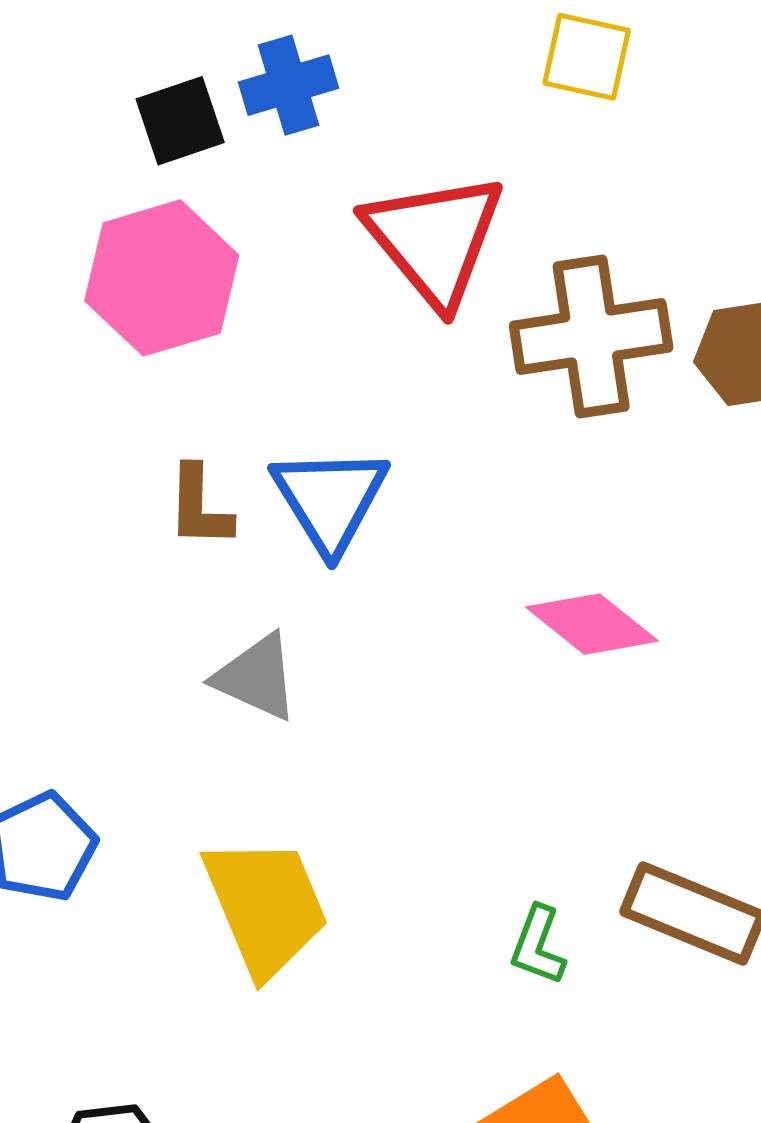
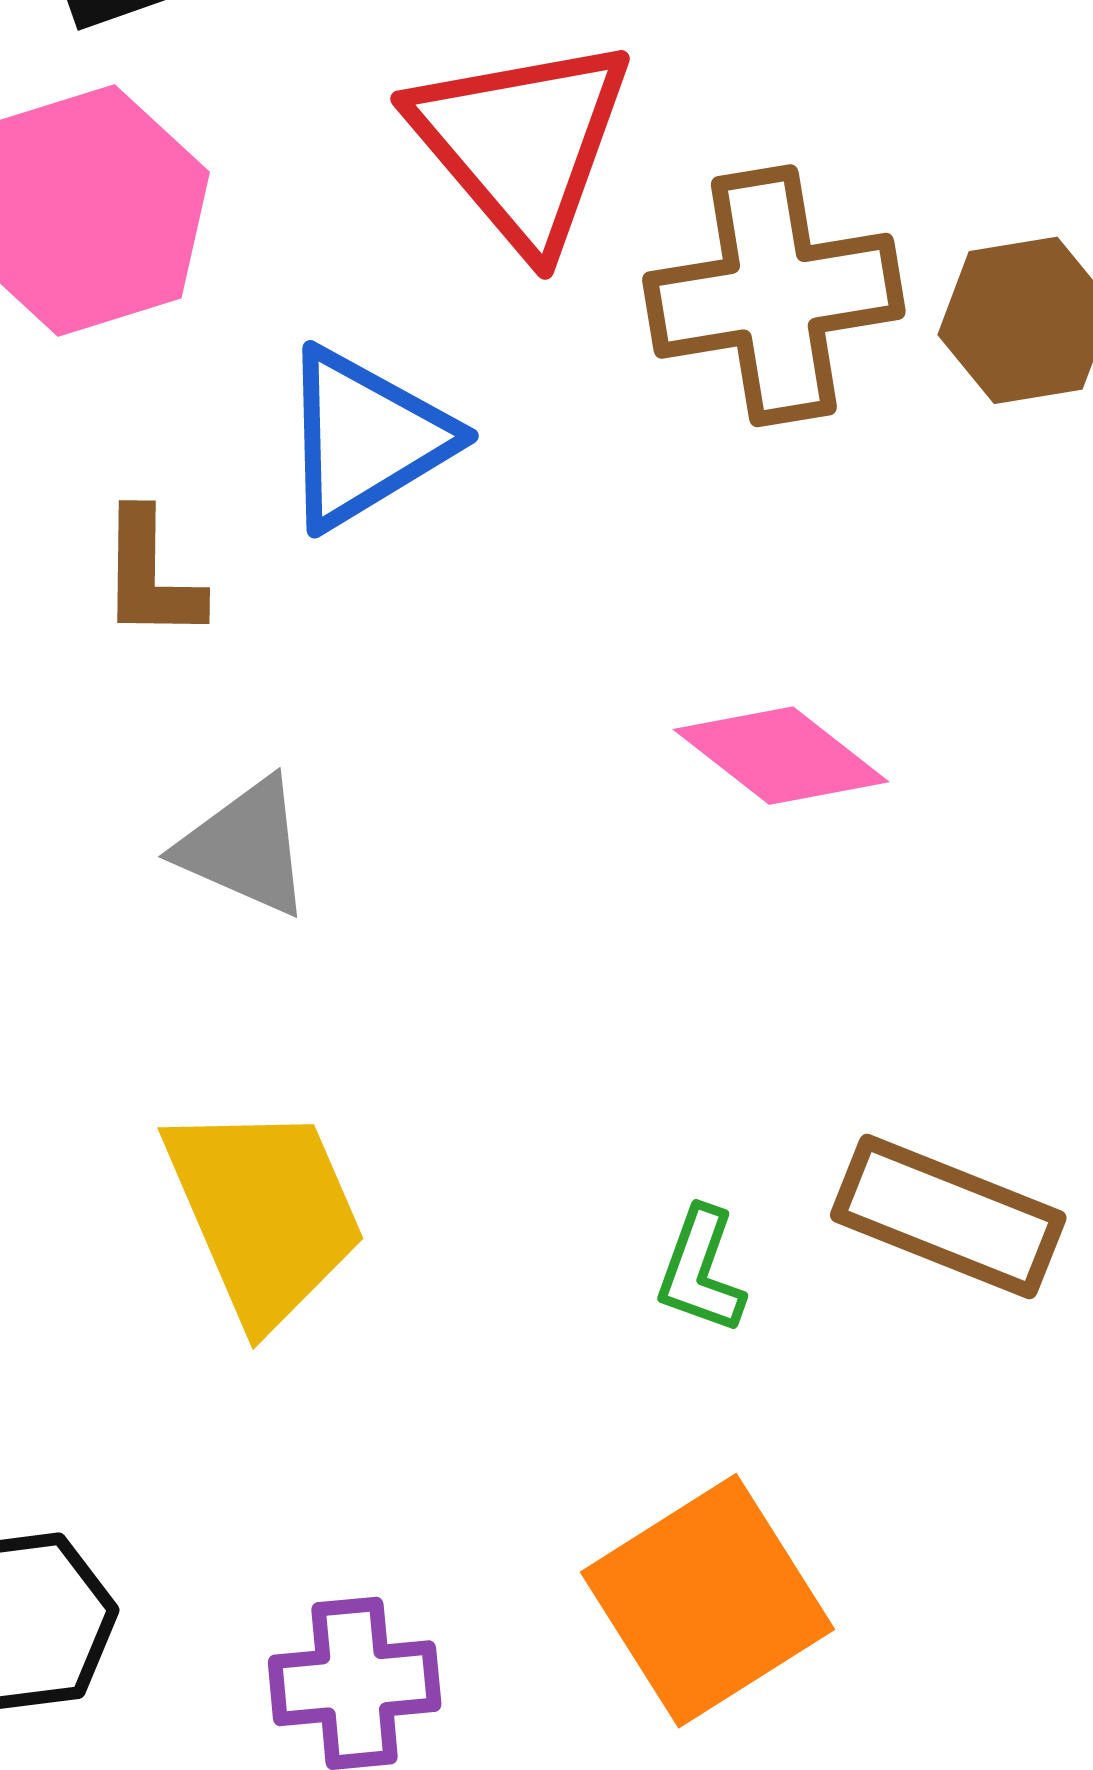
blue triangle: (330, 499) -> (365, 438), moved, turned 31

